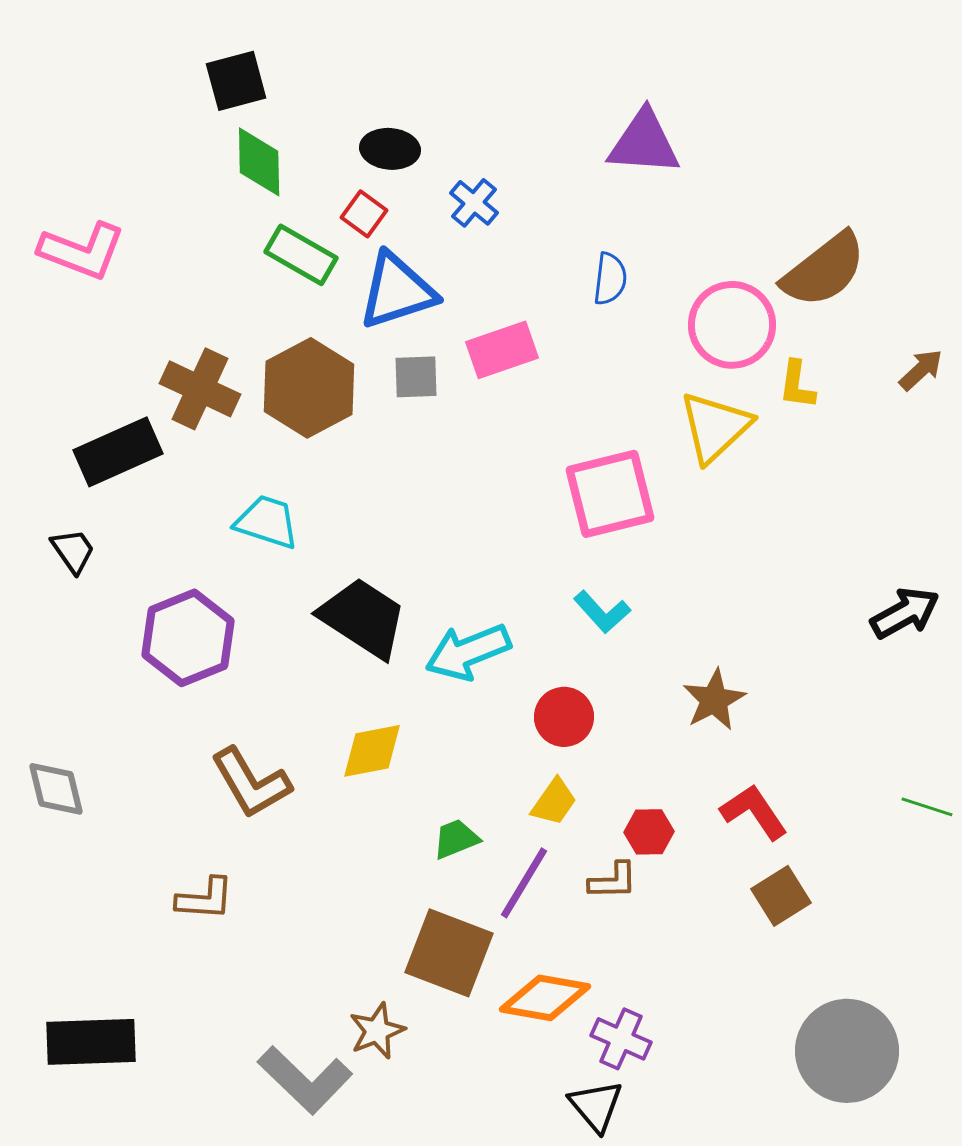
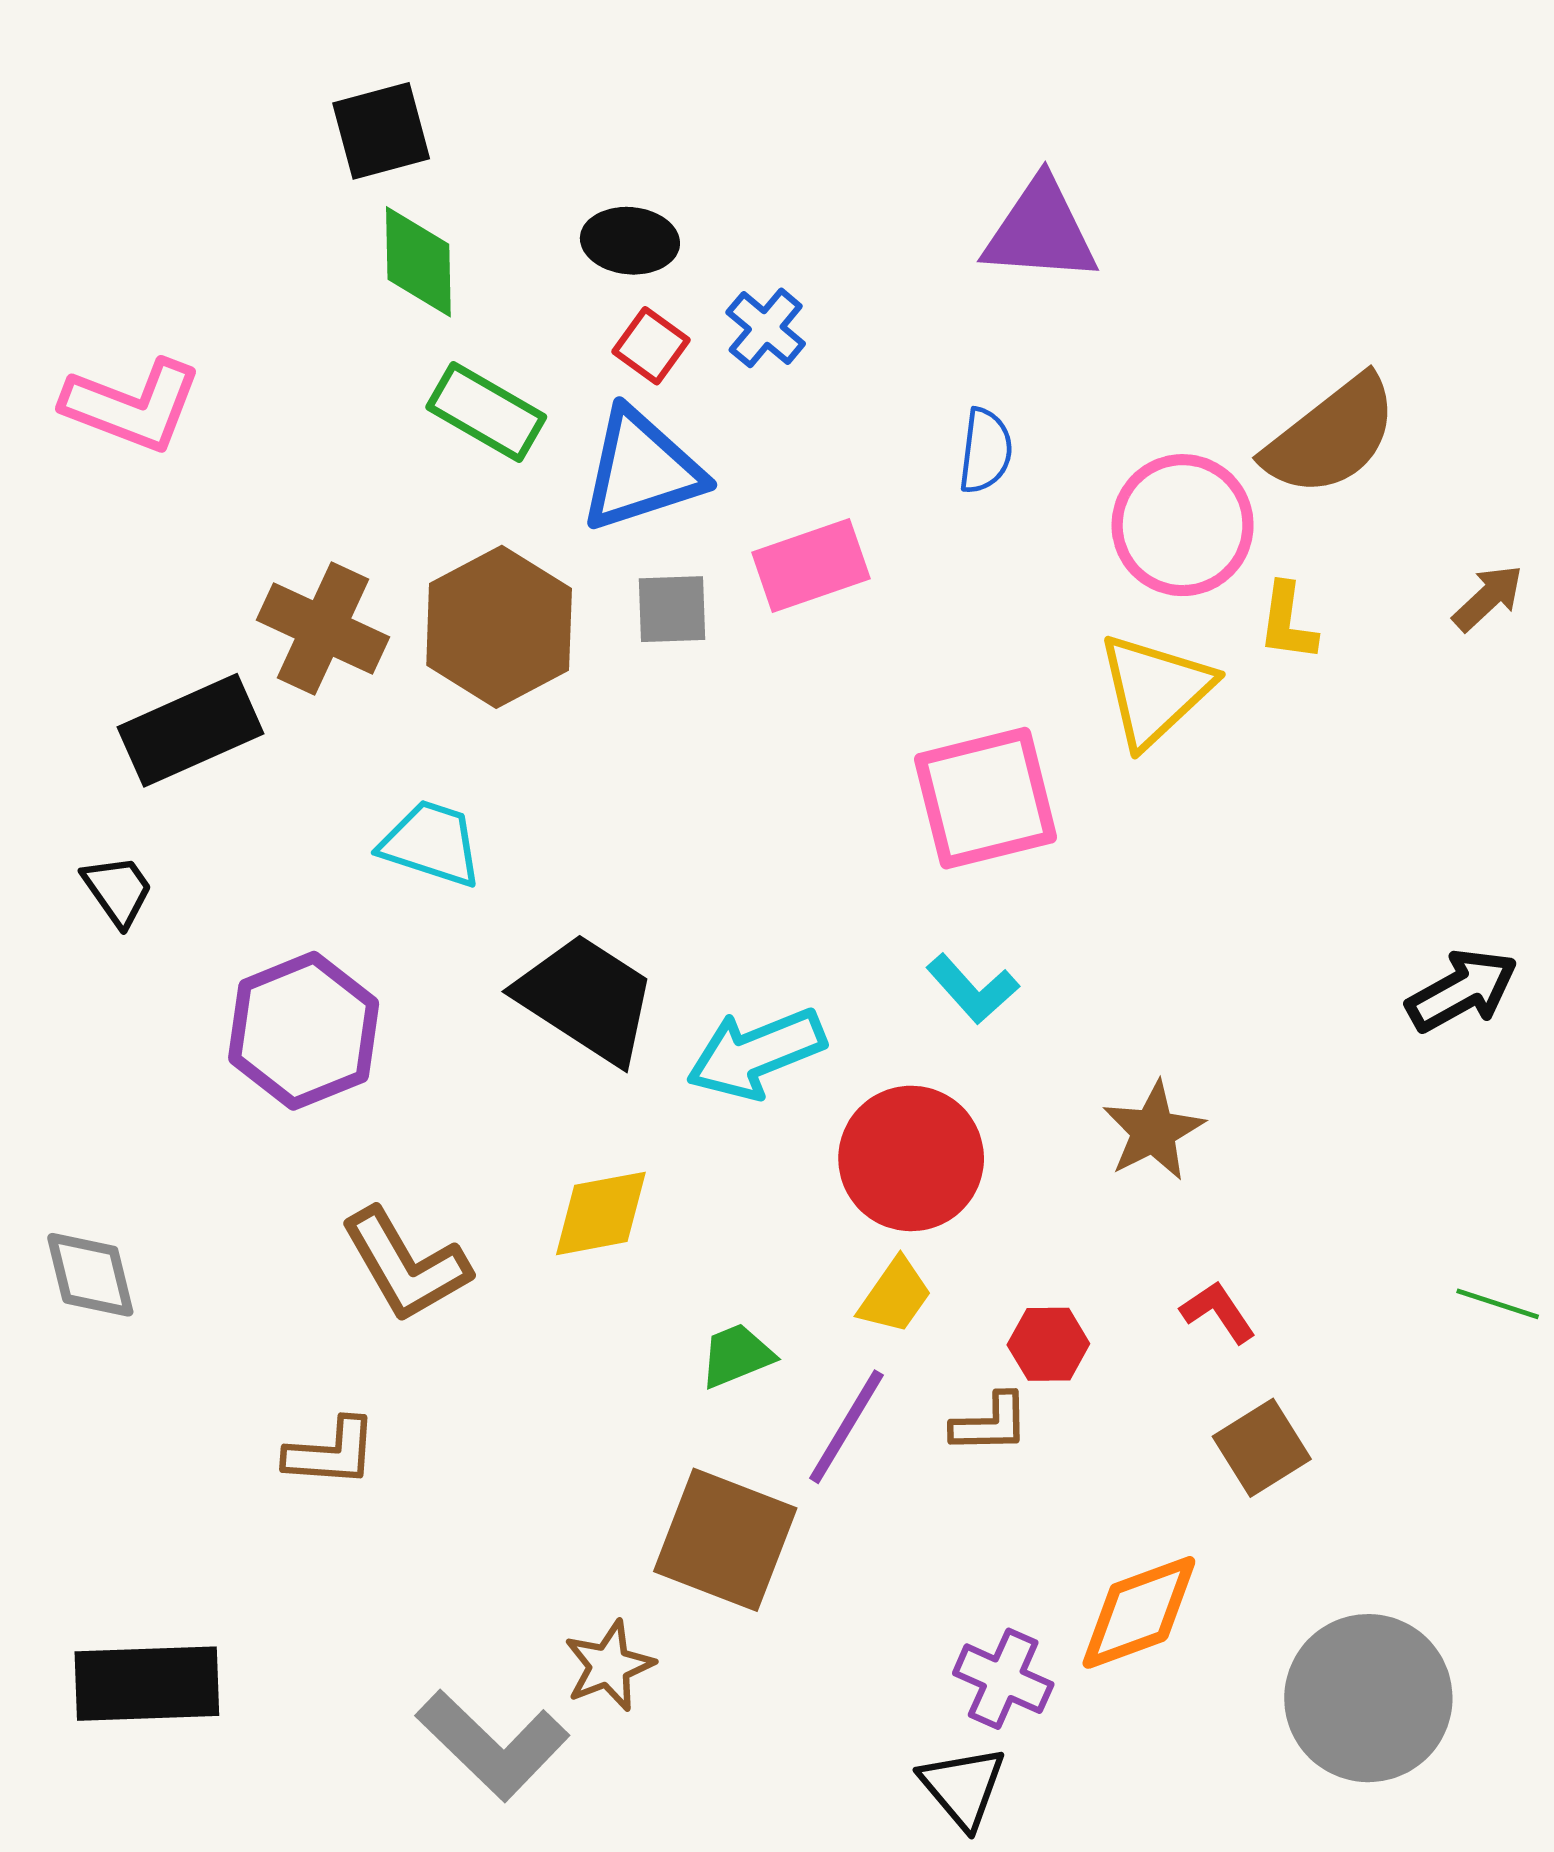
red square: (364, 214) -> (651, 346), moved
red circle: (564, 717) -> (911, 1158), size x1.5
red L-shape: (754, 812) -> (1218, 1312), size x0.7
orange diamond: (545, 998) -> (1139, 1612), moved, turned -30

